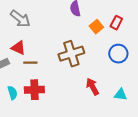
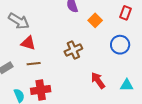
red rectangle: (116, 23) -> (125, 13), moved
red triangle: (18, 48) -> (28, 43), moved
brown cross: (71, 54) -> (73, 50), size x0.7

